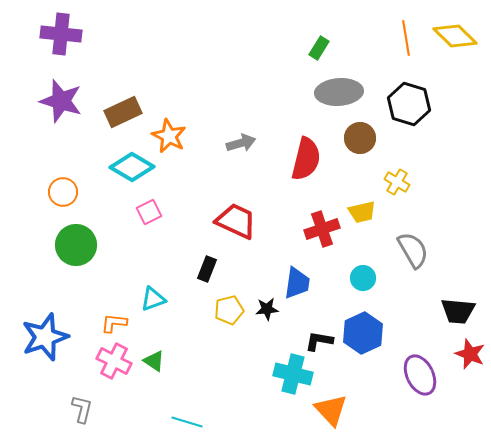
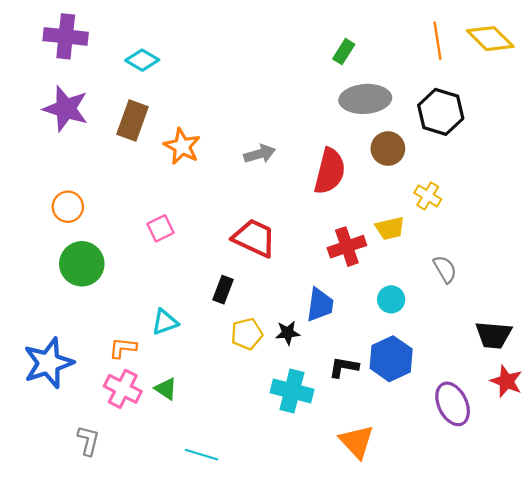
brown rectangle: (123, 112) -> (132, 120), turned -45
cyan diamond: (132, 167) -> (142, 60), moved, size x0.7
gray semicircle: (413, 250) -> (445, 269), size x0.7
cyan cross: (293, 374) -> (292, 391), moved

